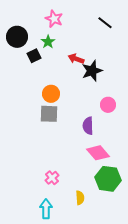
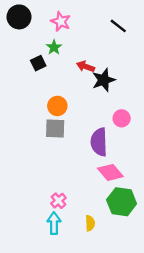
black circle: (17, 37) -> (19, 17), moved
purple semicircle: (88, 126) -> (99, 142), size x1.4
cyan arrow: (46, 209) -> (54, 223), moved

